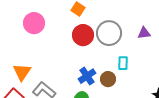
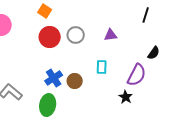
gray circle: (109, 33) -> (76, 35), size x0.7
cyan rectangle: (123, 63) -> (102, 67), moved

